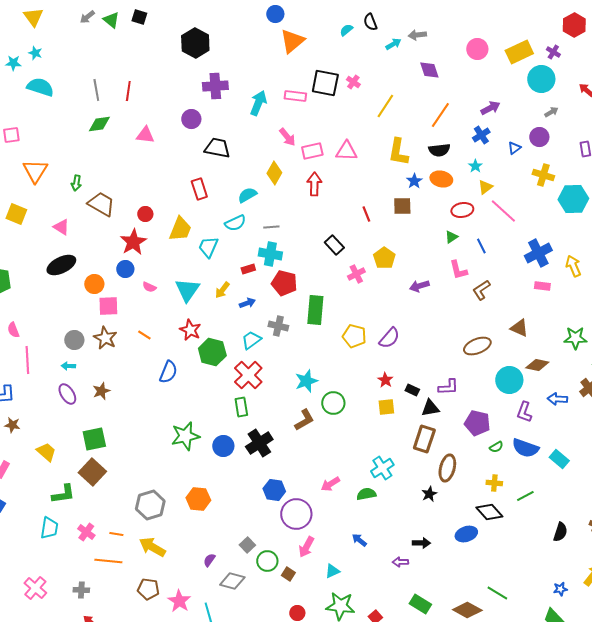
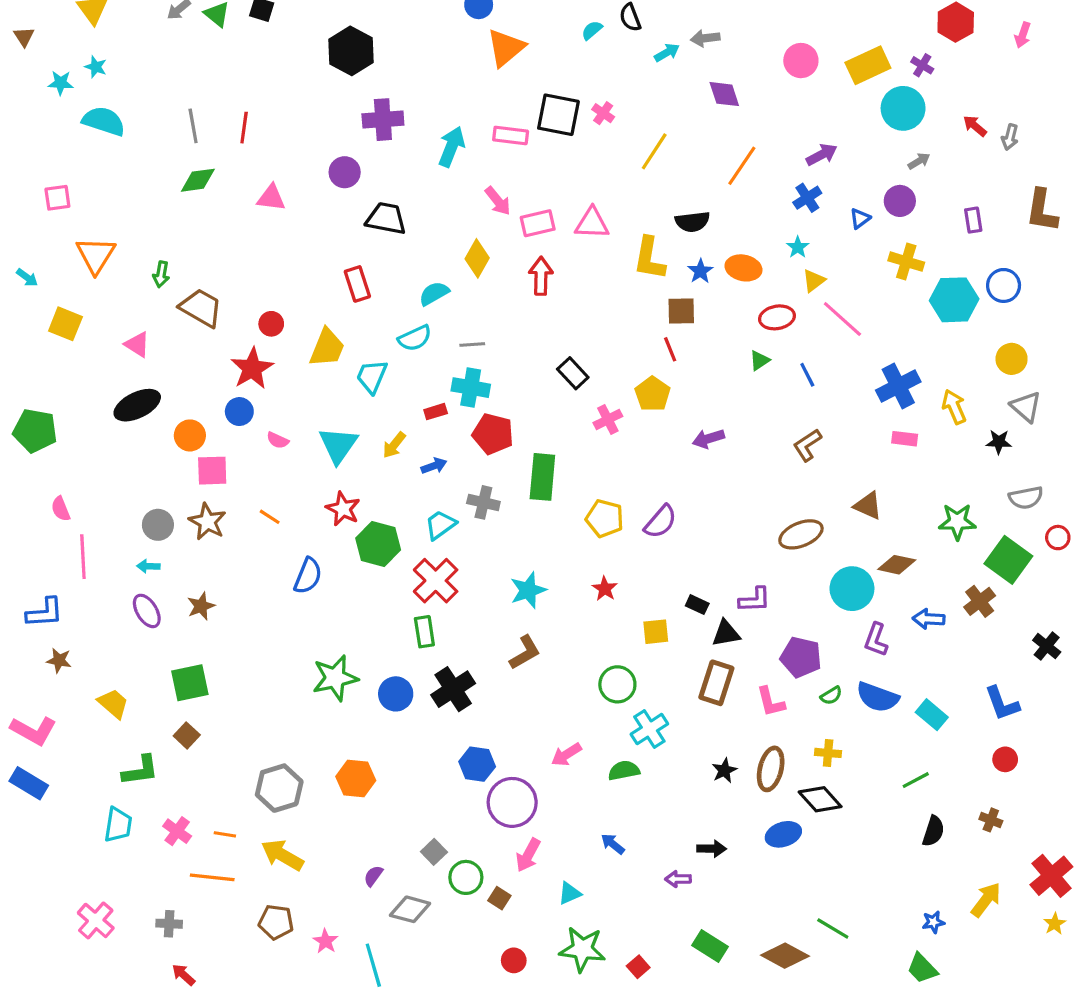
black semicircle: (439, 150) -> (692, 222), moved
yellow L-shape: (398, 152) -> (649, 258), moved
red line: (366, 214) -> (670, 349), moved
pink L-shape: (458, 270) -> (771, 702), moved
red star: (385, 380) -> (605, 589), moved
green circle: (333, 403) -> (617, 684), moved
brown ellipse: (447, 468) -> (771, 769), moved
brown square: (92, 472) -> (187, 735), size x0.6
green line: (525, 496) -> (916, 780), moved
pink star: (179, 601) -> (325, 941), size x0.7

